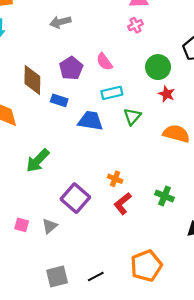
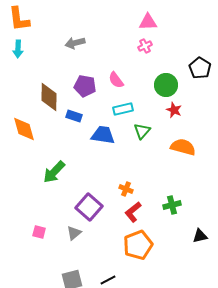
purple pentagon: (71, 68) -> (85, 86), turned -30
green cross: (164, 196) -> (172, 205), turned -36
gray triangle: (50, 226) -> (74, 233), moved
orange pentagon: (146, 266) -> (138, 245), moved

